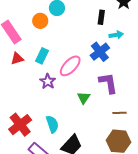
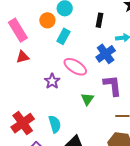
black rectangle: (101, 17) -> (99, 20), moved
cyan rectangle: (42, 56) -> (63, 36), moved
pink ellipse: (70, 66) -> (75, 67), turned 75

